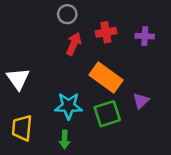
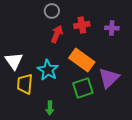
purple triangle: (141, 101) -> (109, 78), size x1.6
cyan star: (69, 106) -> (48, 70), moved, turned 30
yellow trapezoid: (22, 128) -> (25, 84), moved

